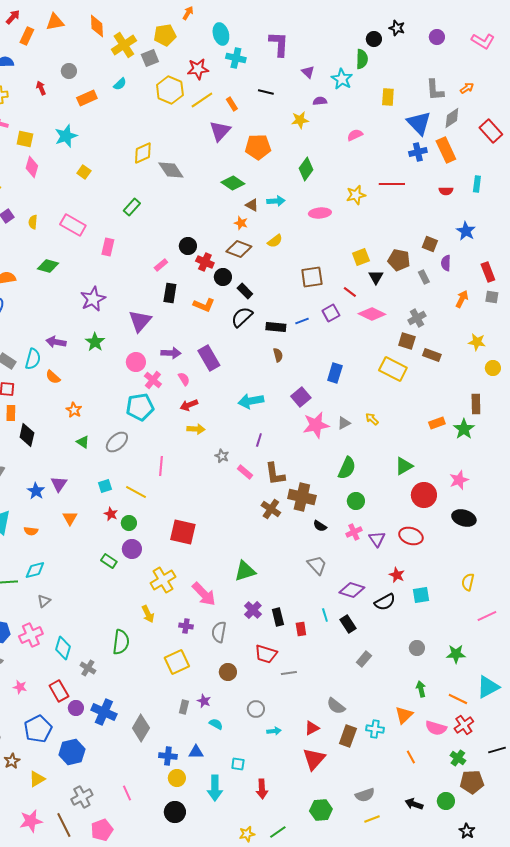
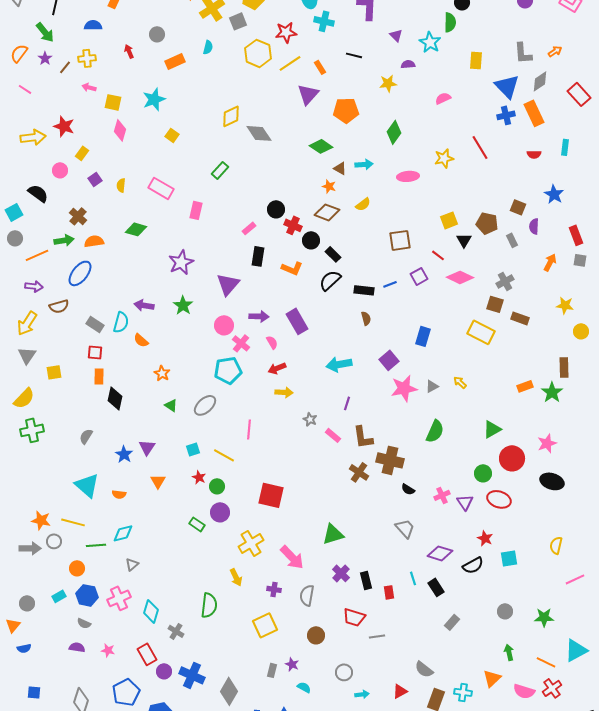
cyan semicircle: (120, 84) -> (208, 47), turned -32
red line: (392, 184) -> (480, 147), turned 60
green circle: (356, 501) -> (483, 473), moved

